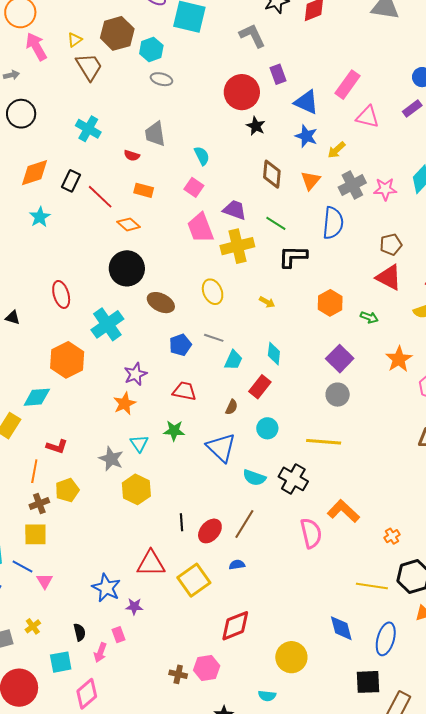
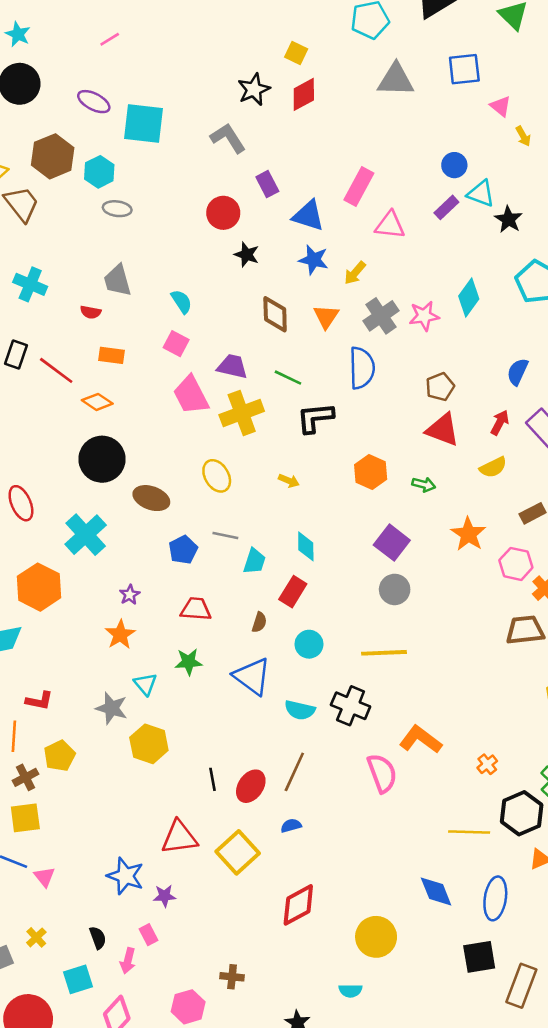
red circle: (242, 92) -> (223, 213), size x0.7
purple star: (135, 374) -> (130, 595), size x0.7
pink hexagon: (207, 668) -> (188, 1007), moved

